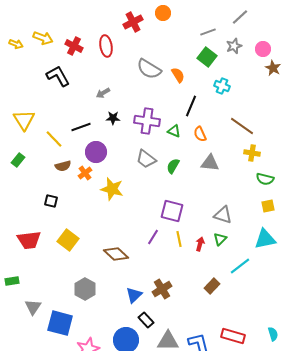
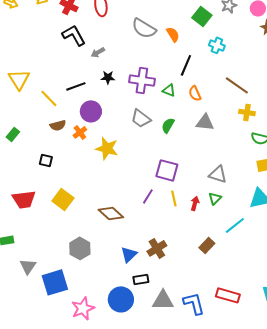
black L-shape: (58, 76) -> (74, 35), moved
green rectangle: (18, 160) -> (13, 134), moved
black rectangle: (146, 320) -> (141, 279), turned -56
blue square: (60, 323) -> (55, 282), turned -32

